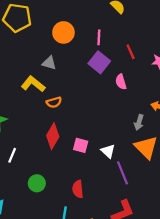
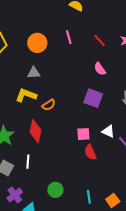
purple square: (99, 62) -> (93, 98), moved
red diamond: (53, 136) -> (35, 131), moved
green circle: (37, 183) -> (55, 190), moved
red semicircle: (78, 189) -> (90, 152), moved

